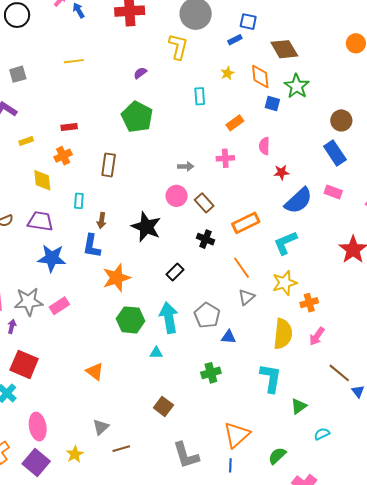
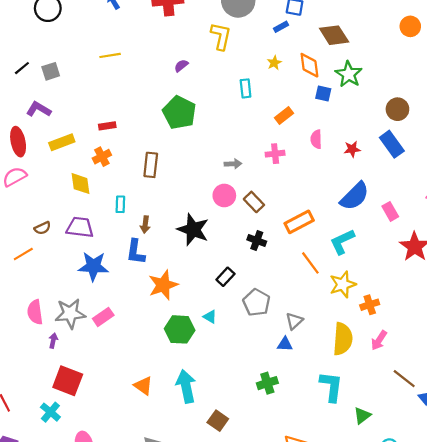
yellow rectangle: (26, 141) -> (62, 142), size x1.6
red star: (281, 172) -> (352, 149), moved
pink rectangle: (333, 192) -> (390, 211), moved, turned 42
orange line: (242, 268) -> (310, 263), moved
gray triangle: (246, 297) -> (294, 321), moved
gray pentagon: (207, 315) -> (257, 302), moved
cyan arrow: (169, 318) -> (186, 386), moved
cyan triangle: (156, 353) -> (210, 317), moved, turned 32

